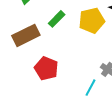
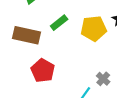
brown rectangle: (26, 35) -> (26, 35), turned 32

